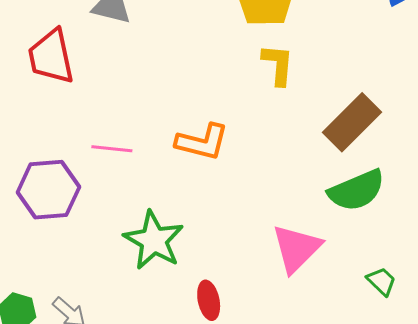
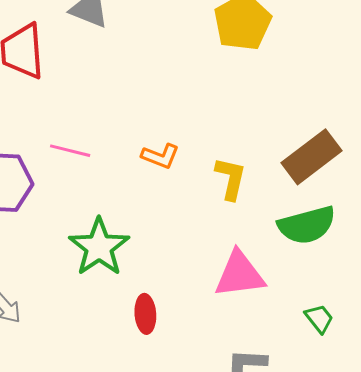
yellow L-shape: (278, 65) -> (231, 178), moved
orange L-shape: (202, 142) -> (160, 156), size x0.7
pink triangle: (297, 248) -> (239, 274), turned 30

